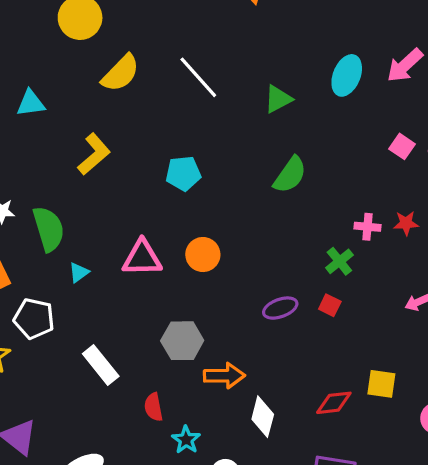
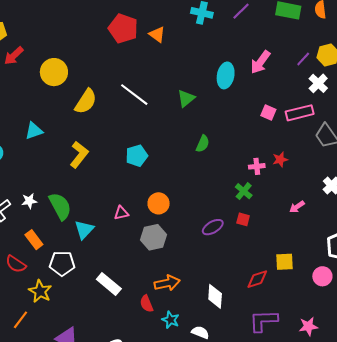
green semicircle: (290, 175) -> (203, 144), size x0.7
pink triangle: (142, 258) -> (121, 213), size x0.6
cyan triangle: (79, 273) -> (84, 230), size x1.5
gray hexagon: (182, 341) -> (154, 237), moved
orange arrow: (224, 376) -> (167, 283), moved

